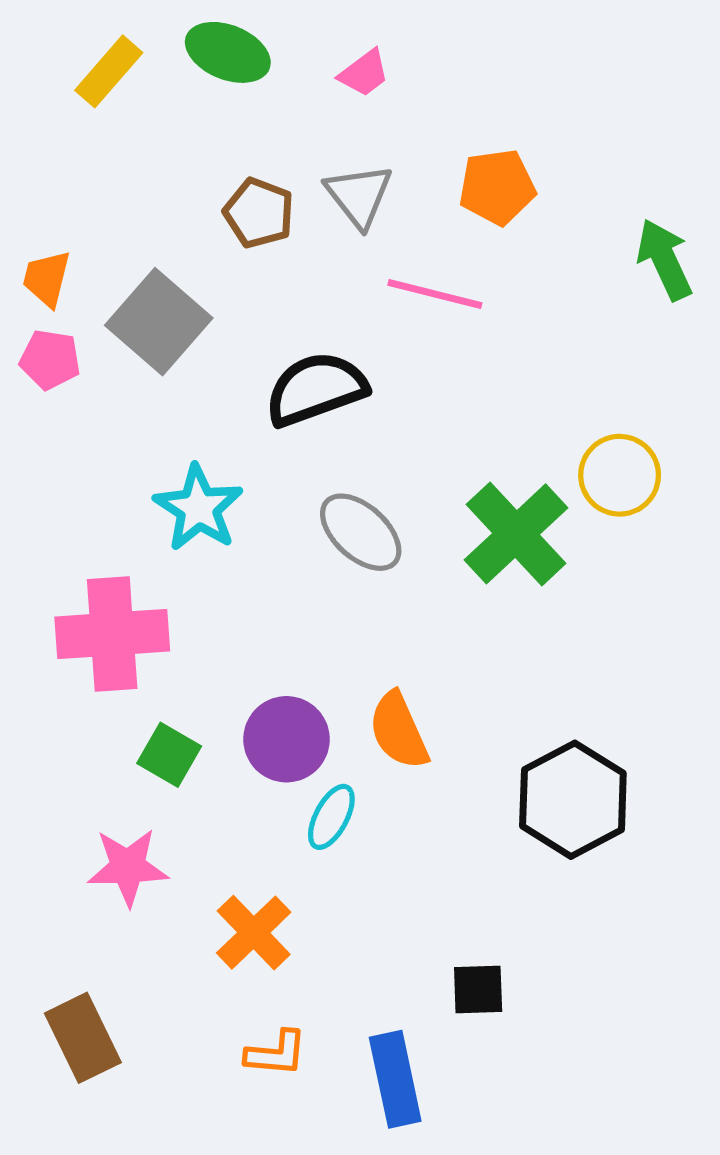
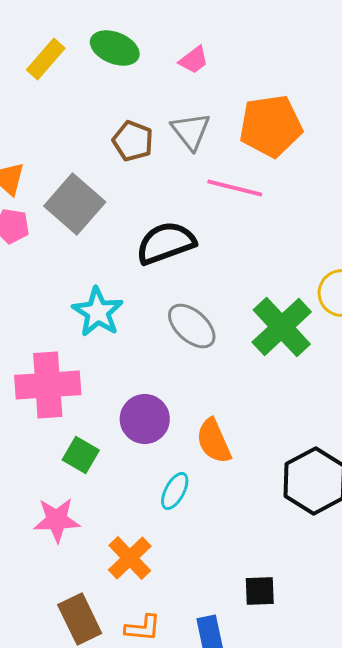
orange pentagon: (497, 187) -> (271, 126), size x1.4
purple circle: (286, 739) -> (145, 419), moved
brown rectangle: (83, 1038) -> (80, 619), moved

